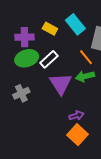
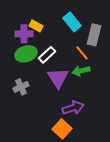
yellow rectangle: (50, 29) -> (36, 26), moved
purple arrow: (76, 116) -> (73, 108), size x1.5
orange square: (78, 135) -> (62, 129), moved

